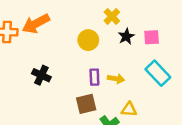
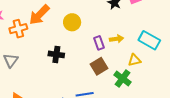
yellow circle: (88, 40) -> (72, 22), moved
cyan rectangle: (158, 73) -> (149, 40), moved

